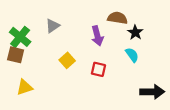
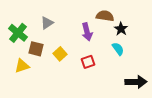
brown square: (16, 55) -> (36, 49), moved
red square: (98, 69) -> (88, 62), turned -32
yellow triangle: (25, 87) -> (22, 66), moved

